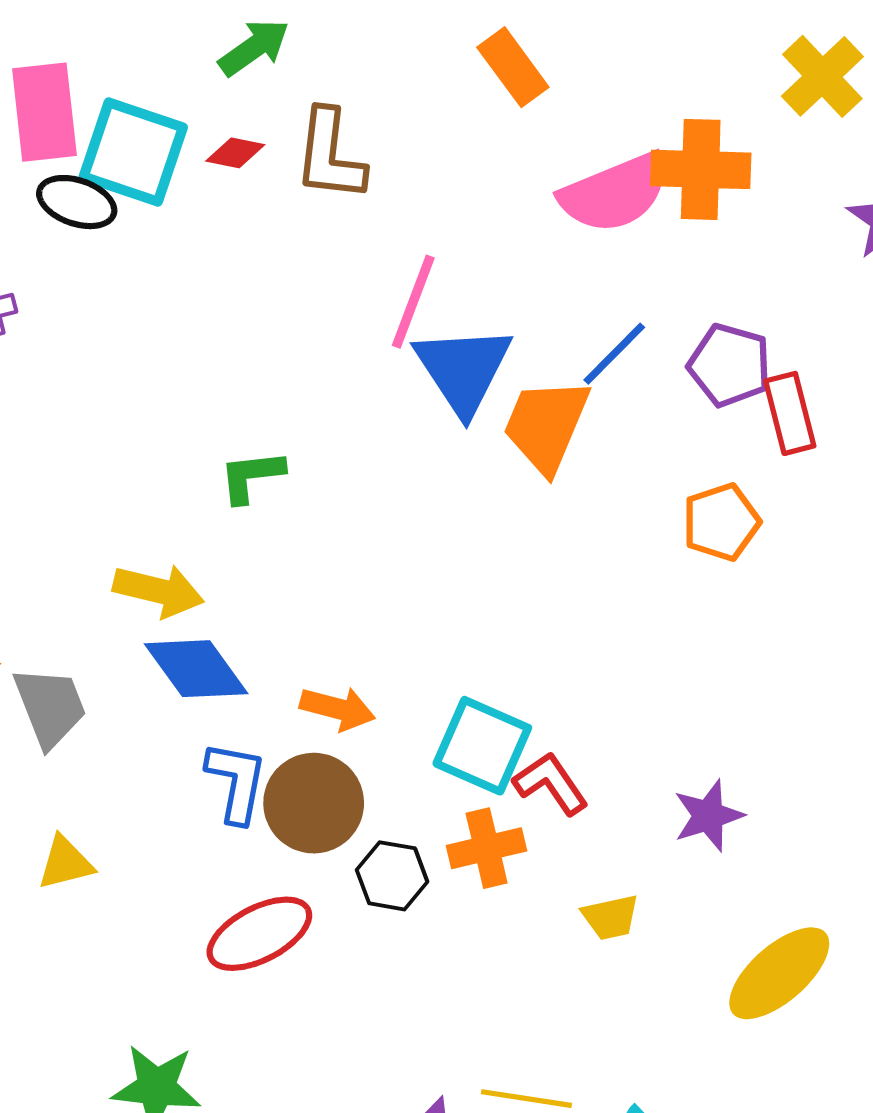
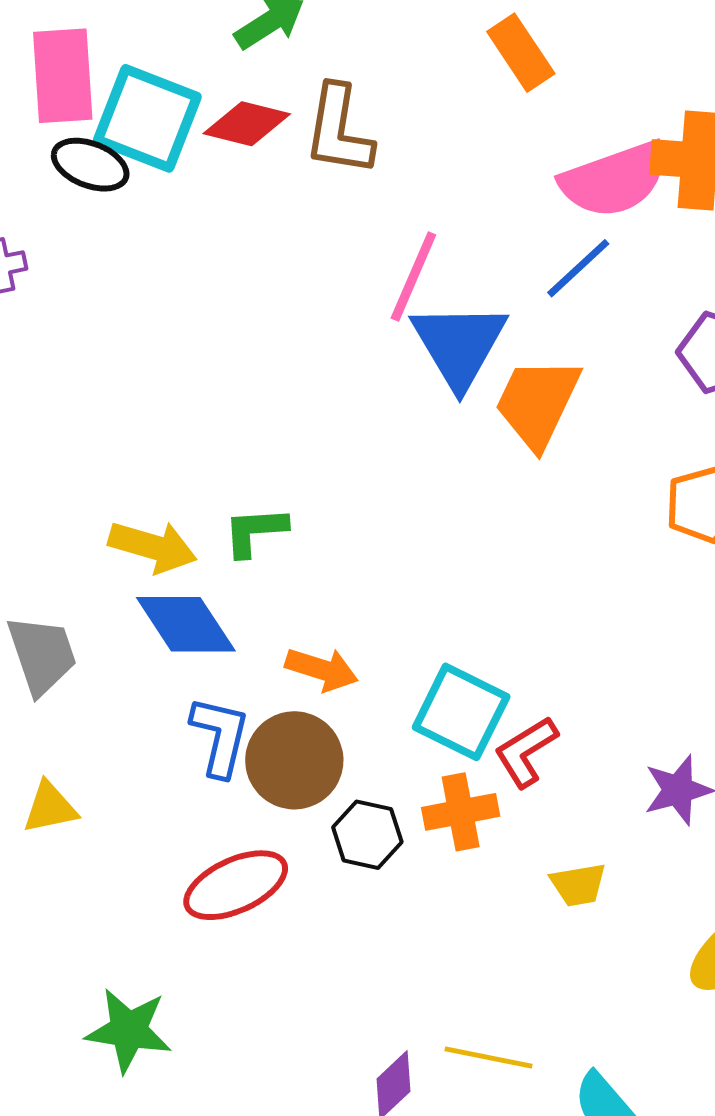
red diamond: (235, 153) -> (247, 124), size x1.5
blue line: (614, 354) -> (578, 268), moved
green L-shape: (251, 476) -> (255, 531), moved
red L-shape: (551, 783) -> (526, 752), turned -90

